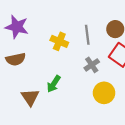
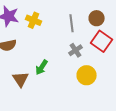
yellow cross: (59, 41) -> (34, 20), moved

